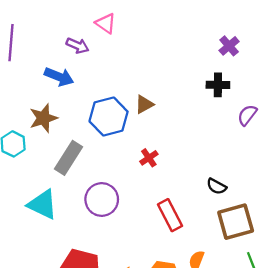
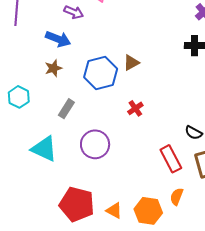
brown star: (43, 118) -> (53, 68), moved, size x0.7
gray rectangle: (68, 158) -> (66, 109), size x0.7
red rectangle: (170, 215) -> (171, 159), moved

